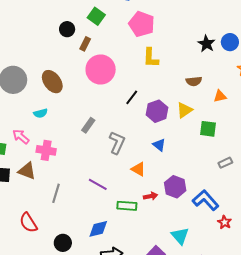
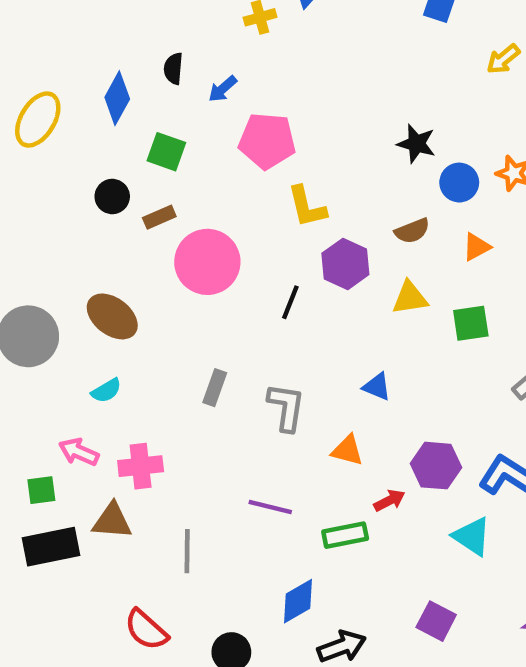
blue circle: (230, 42) -> (459, 183), moved
brown rectangle: (85, 44) -> (159, 217), turned 56
yellow triangle: (184, 110) -> (410, 298), turned 42
purple hexagon: (157, 111) -> (345, 264), moved
cyan triangle: (180, 236) -> (472, 536), moved

